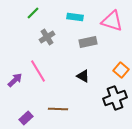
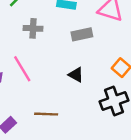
gray cross: (47, 37) -> (33, 28), turned 35

